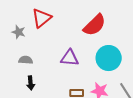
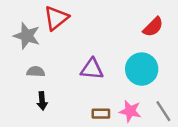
red semicircle: (95, 25) -> (153, 27), moved, size x0.7
gray star: (19, 32) -> (27, 36), size x1.5

